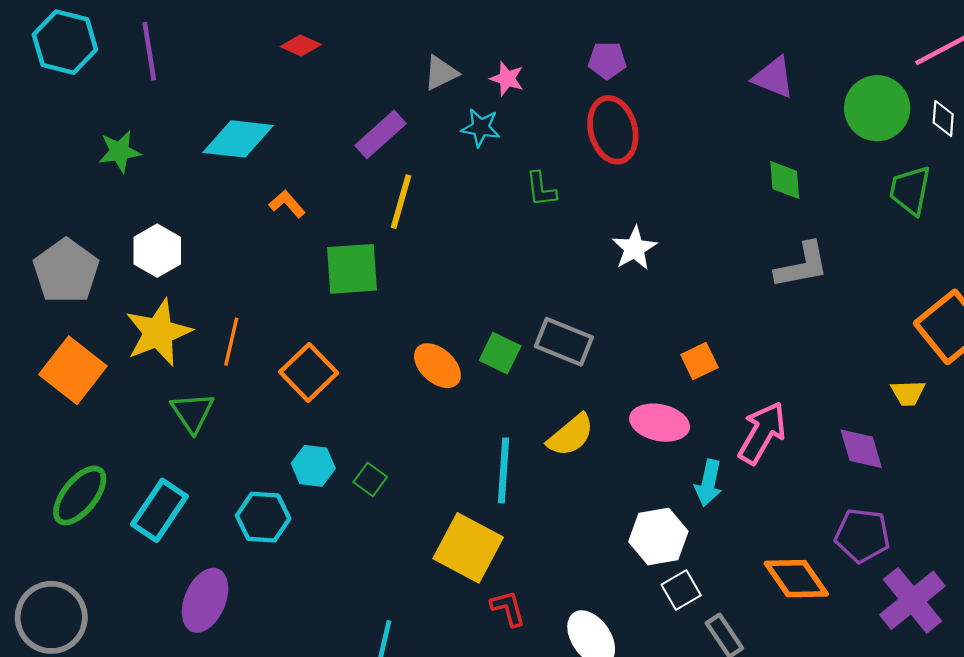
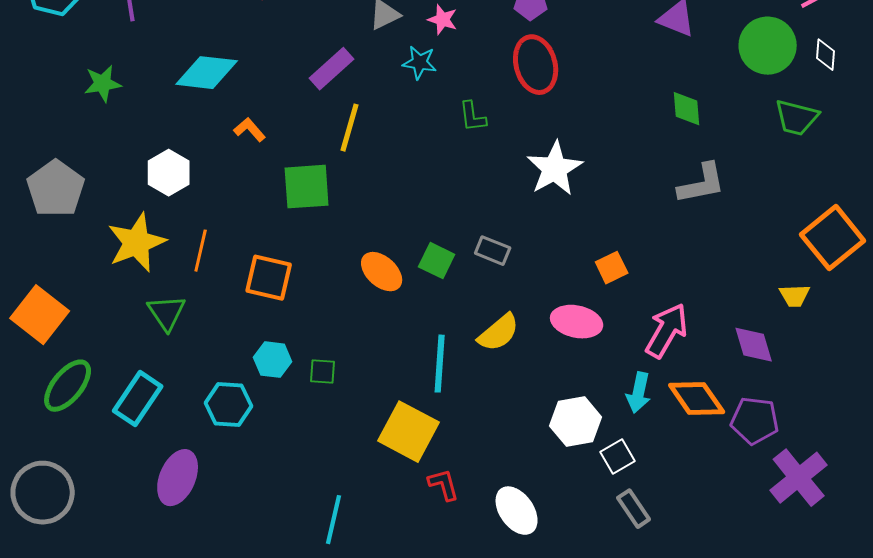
green trapezoid: (910, 190) -> (797, 118), turned -87
white star: (634, 248) -> (555, 169), size x1.4
white hexagon: (157, 251) -> (169, 173), moved
gray rectangle: (564, 342) -> (493, 251), size x0.7
orange square: (73, 370) -> (40, 315), moved
orange square: (309, 372) -> (269, 278), turned -33
green square: (370, 480) -> (323, 372), turned -32
cyan arrow: (709, 483) -> (639, 393), moved
orange diamond: (796, 579) -> (697, 399), moved
white square: (681, 590) -> (618, 457), moved

